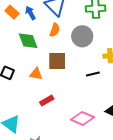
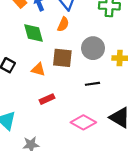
gray circle: (82, 36) -> (93, 48), moved
black line: (93, 74) -> (92, 84), moved

